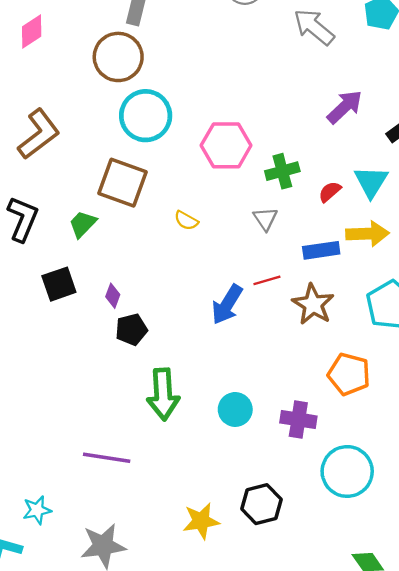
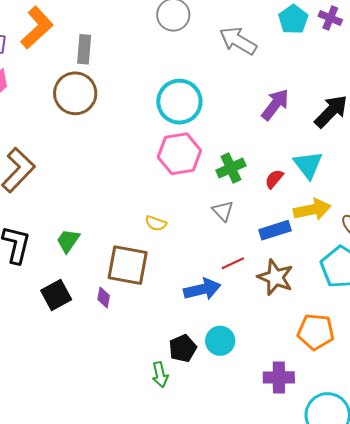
cyan circle: (146, 116) -> (179, 102), moved
brown square: (123, 183) -> (128, 265), moved
blue arrow: (227, 304) -> (202, 289), turned -126
black pentagon: (131, 329) -> (183, 348), moved
green arrow: (163, 394) -> (160, 375), size x0.6
cyan circle: (235, 409) -> (220, 341), moved

